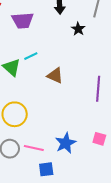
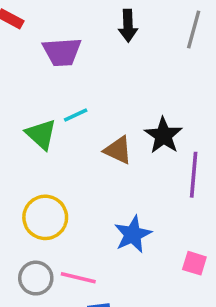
black star: (78, 29) -> (163, 135), moved, size x1.5
blue star: (66, 143) -> (133, 234), moved

